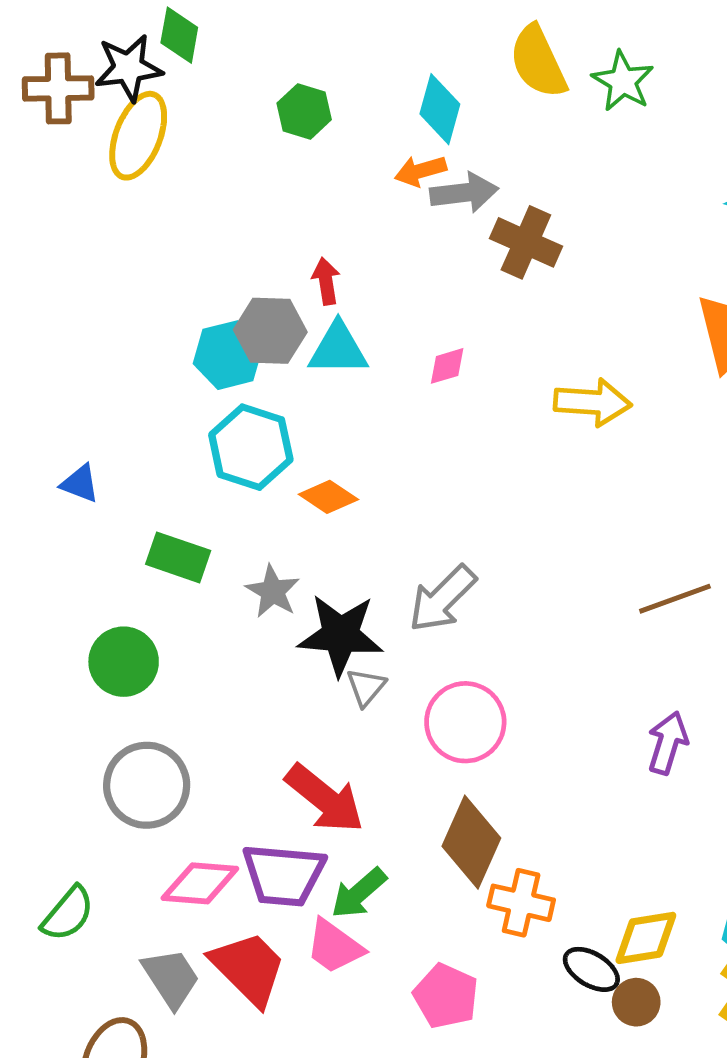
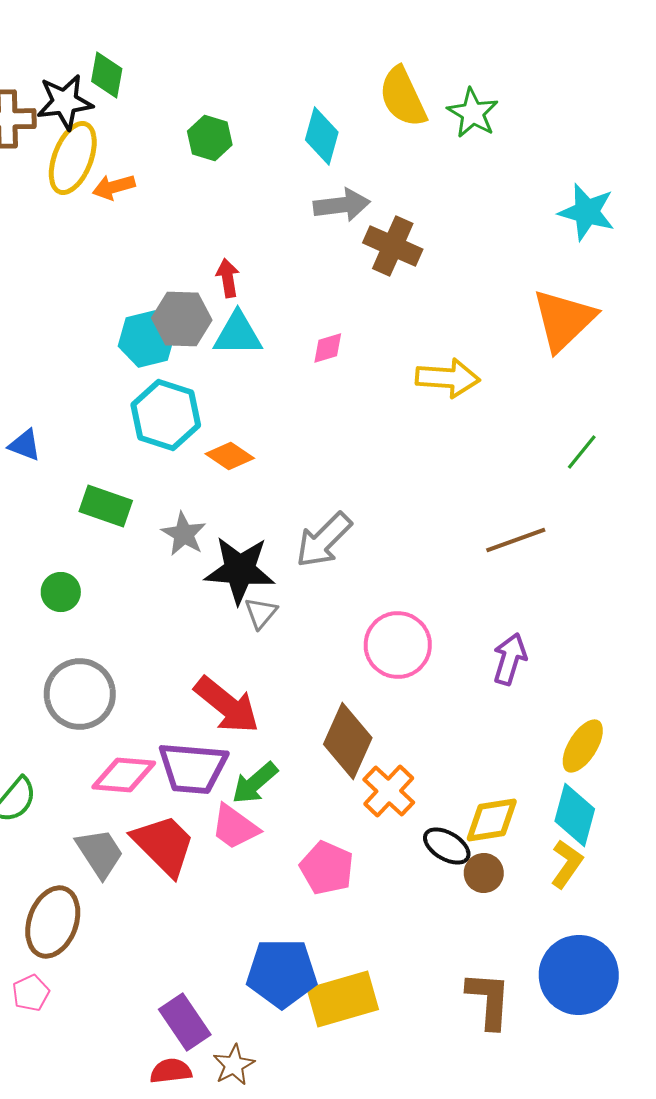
orange arrow: (420, 171) -> (114, 187), moved
green circle: (124, 662) -> (61, 592), size x0.7
pink circle: (465, 722) -> (398, 645), moved
orange cross: (521, 903) -> (389, 791), turned 30

